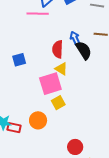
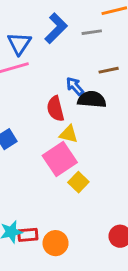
black semicircle: (84, 50) -> (92, 99), turned -36
orange circle: (38, 120) -> (56, 243), moved

